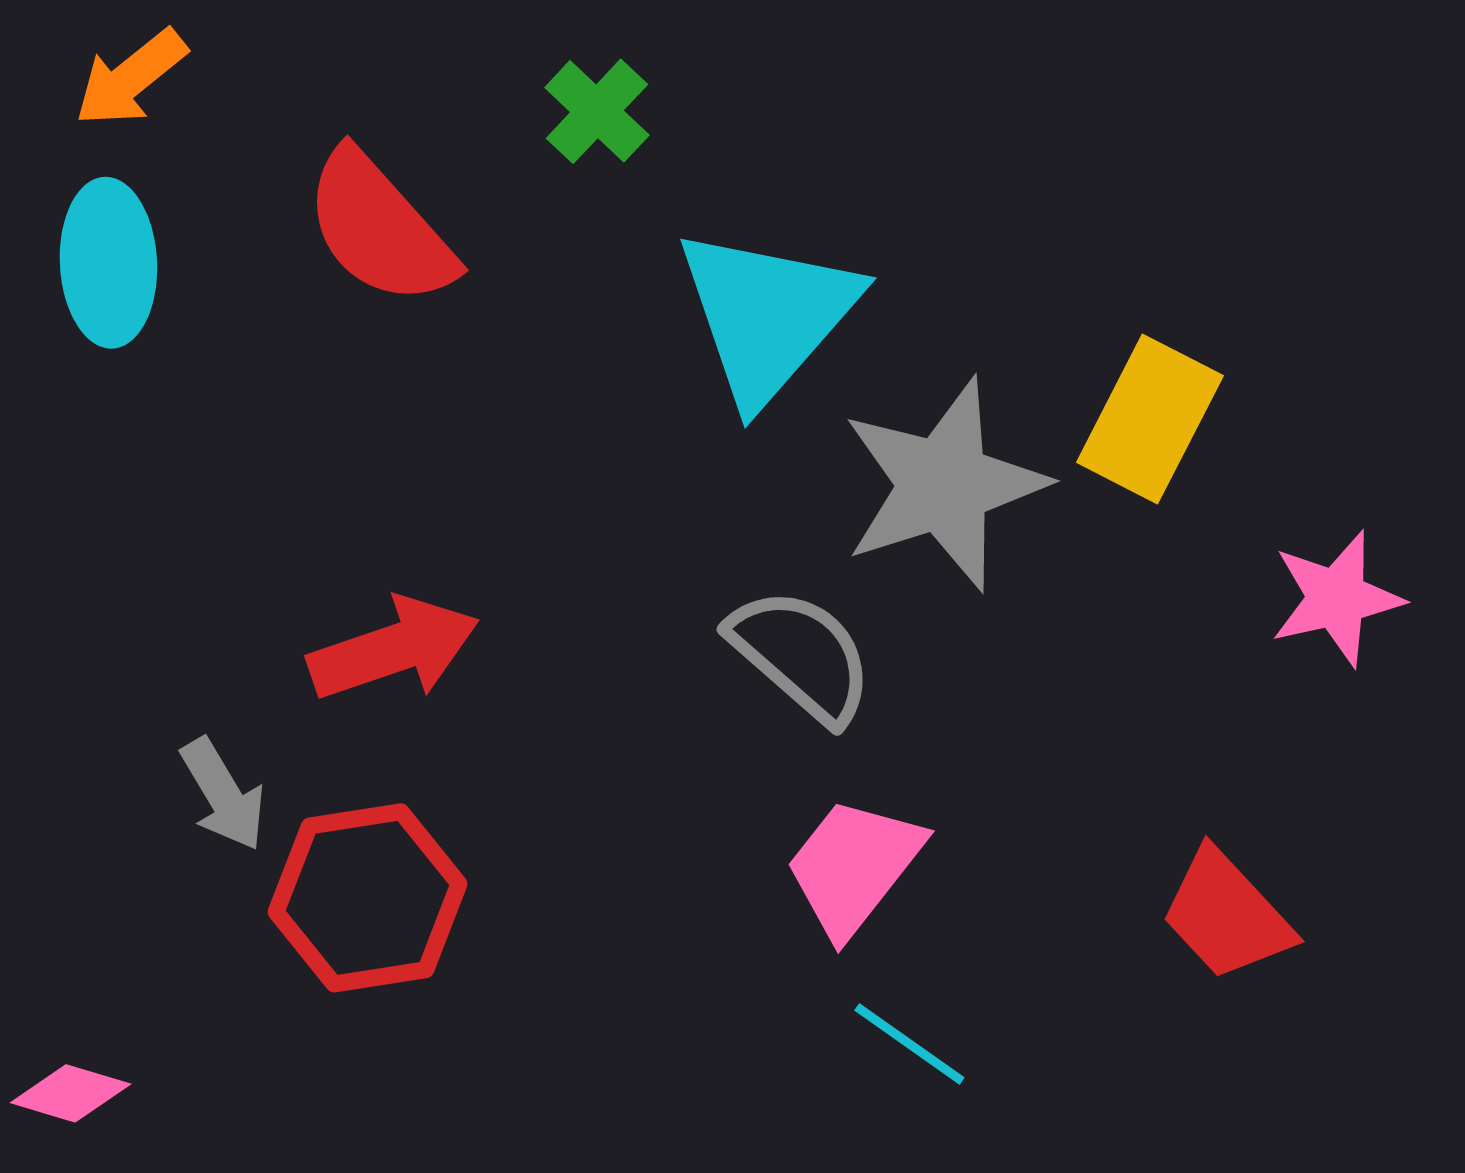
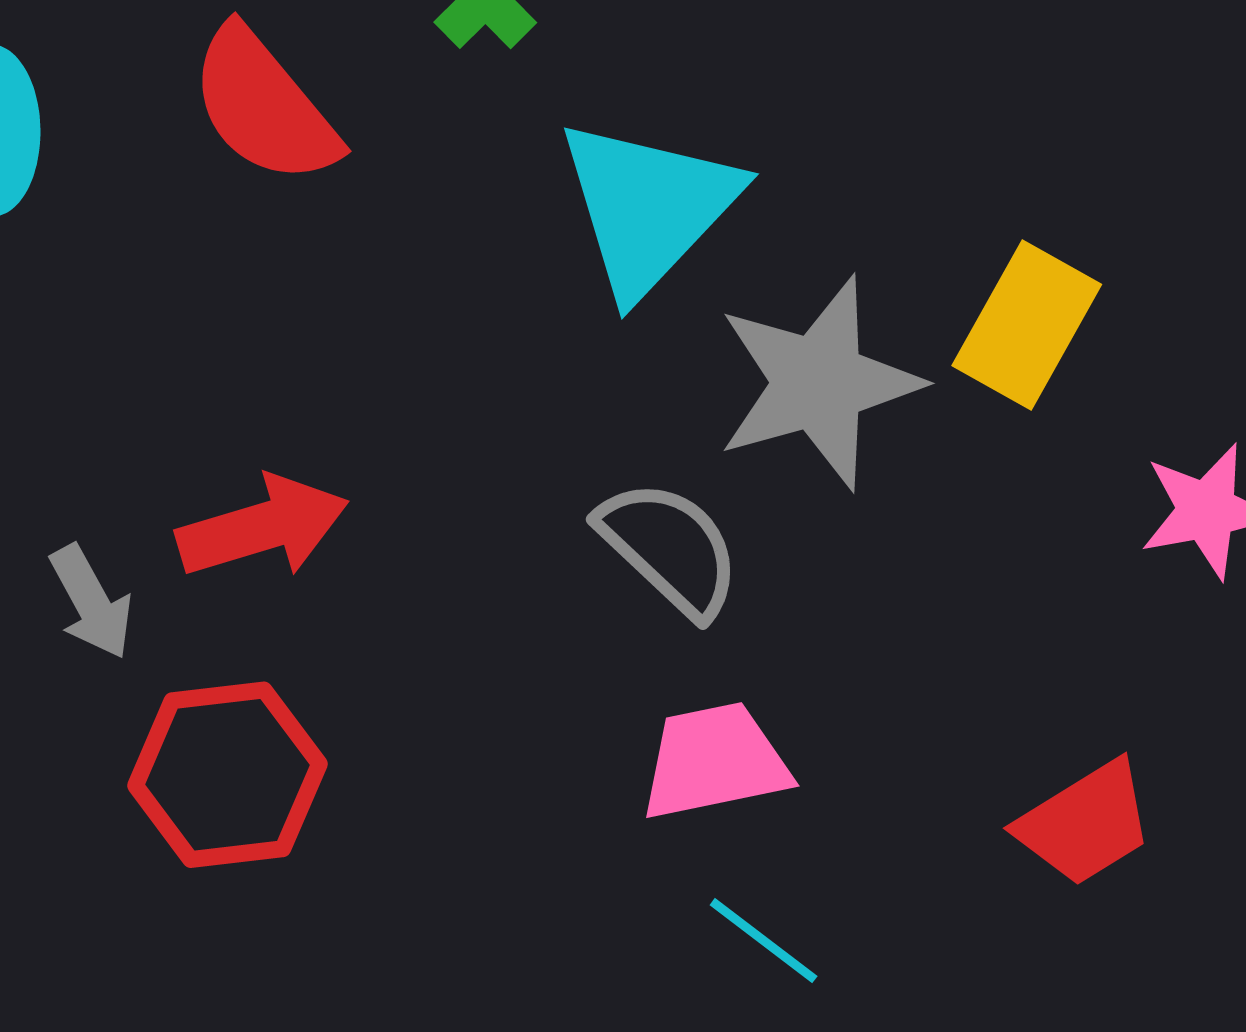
gray arrow: (223, 794) -> (91, 602), moved
pink trapezoid: (854, 867) -> (714, 761), turned 38
red trapezoid: (1226, 915) -> (1085, 823), turned -81

